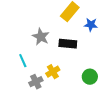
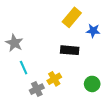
gray star: (41, 37) -> (14, 43), moved

